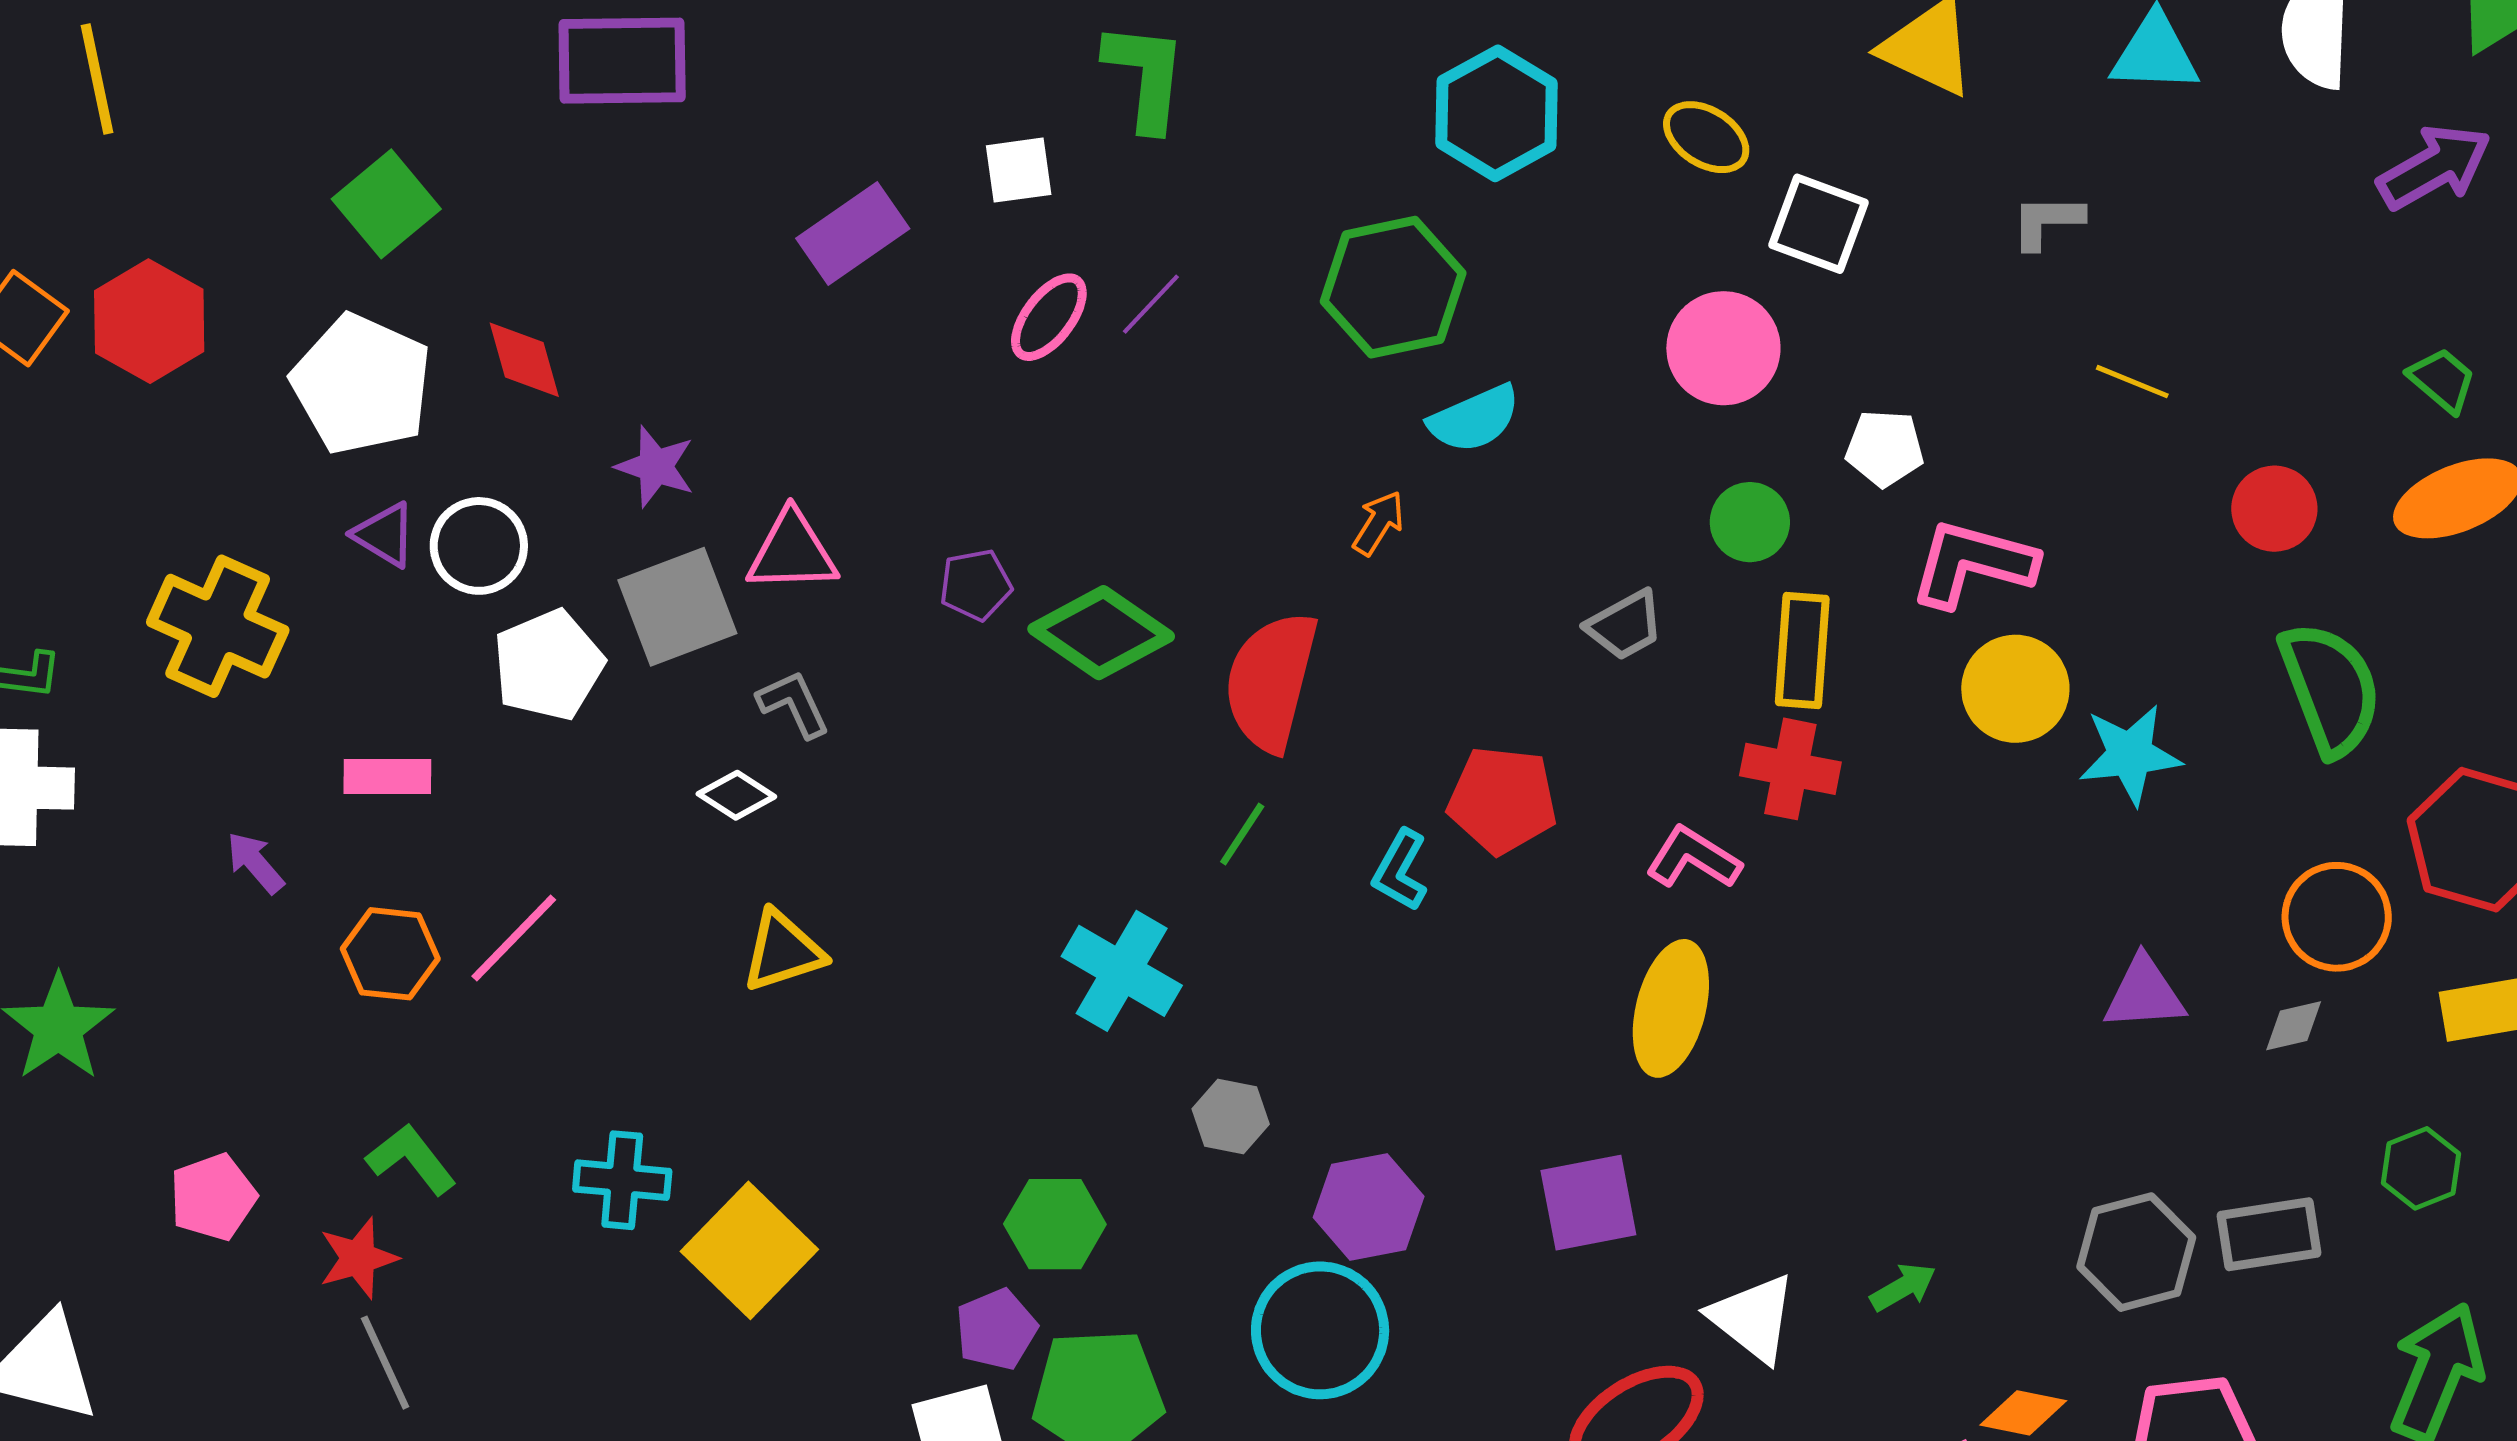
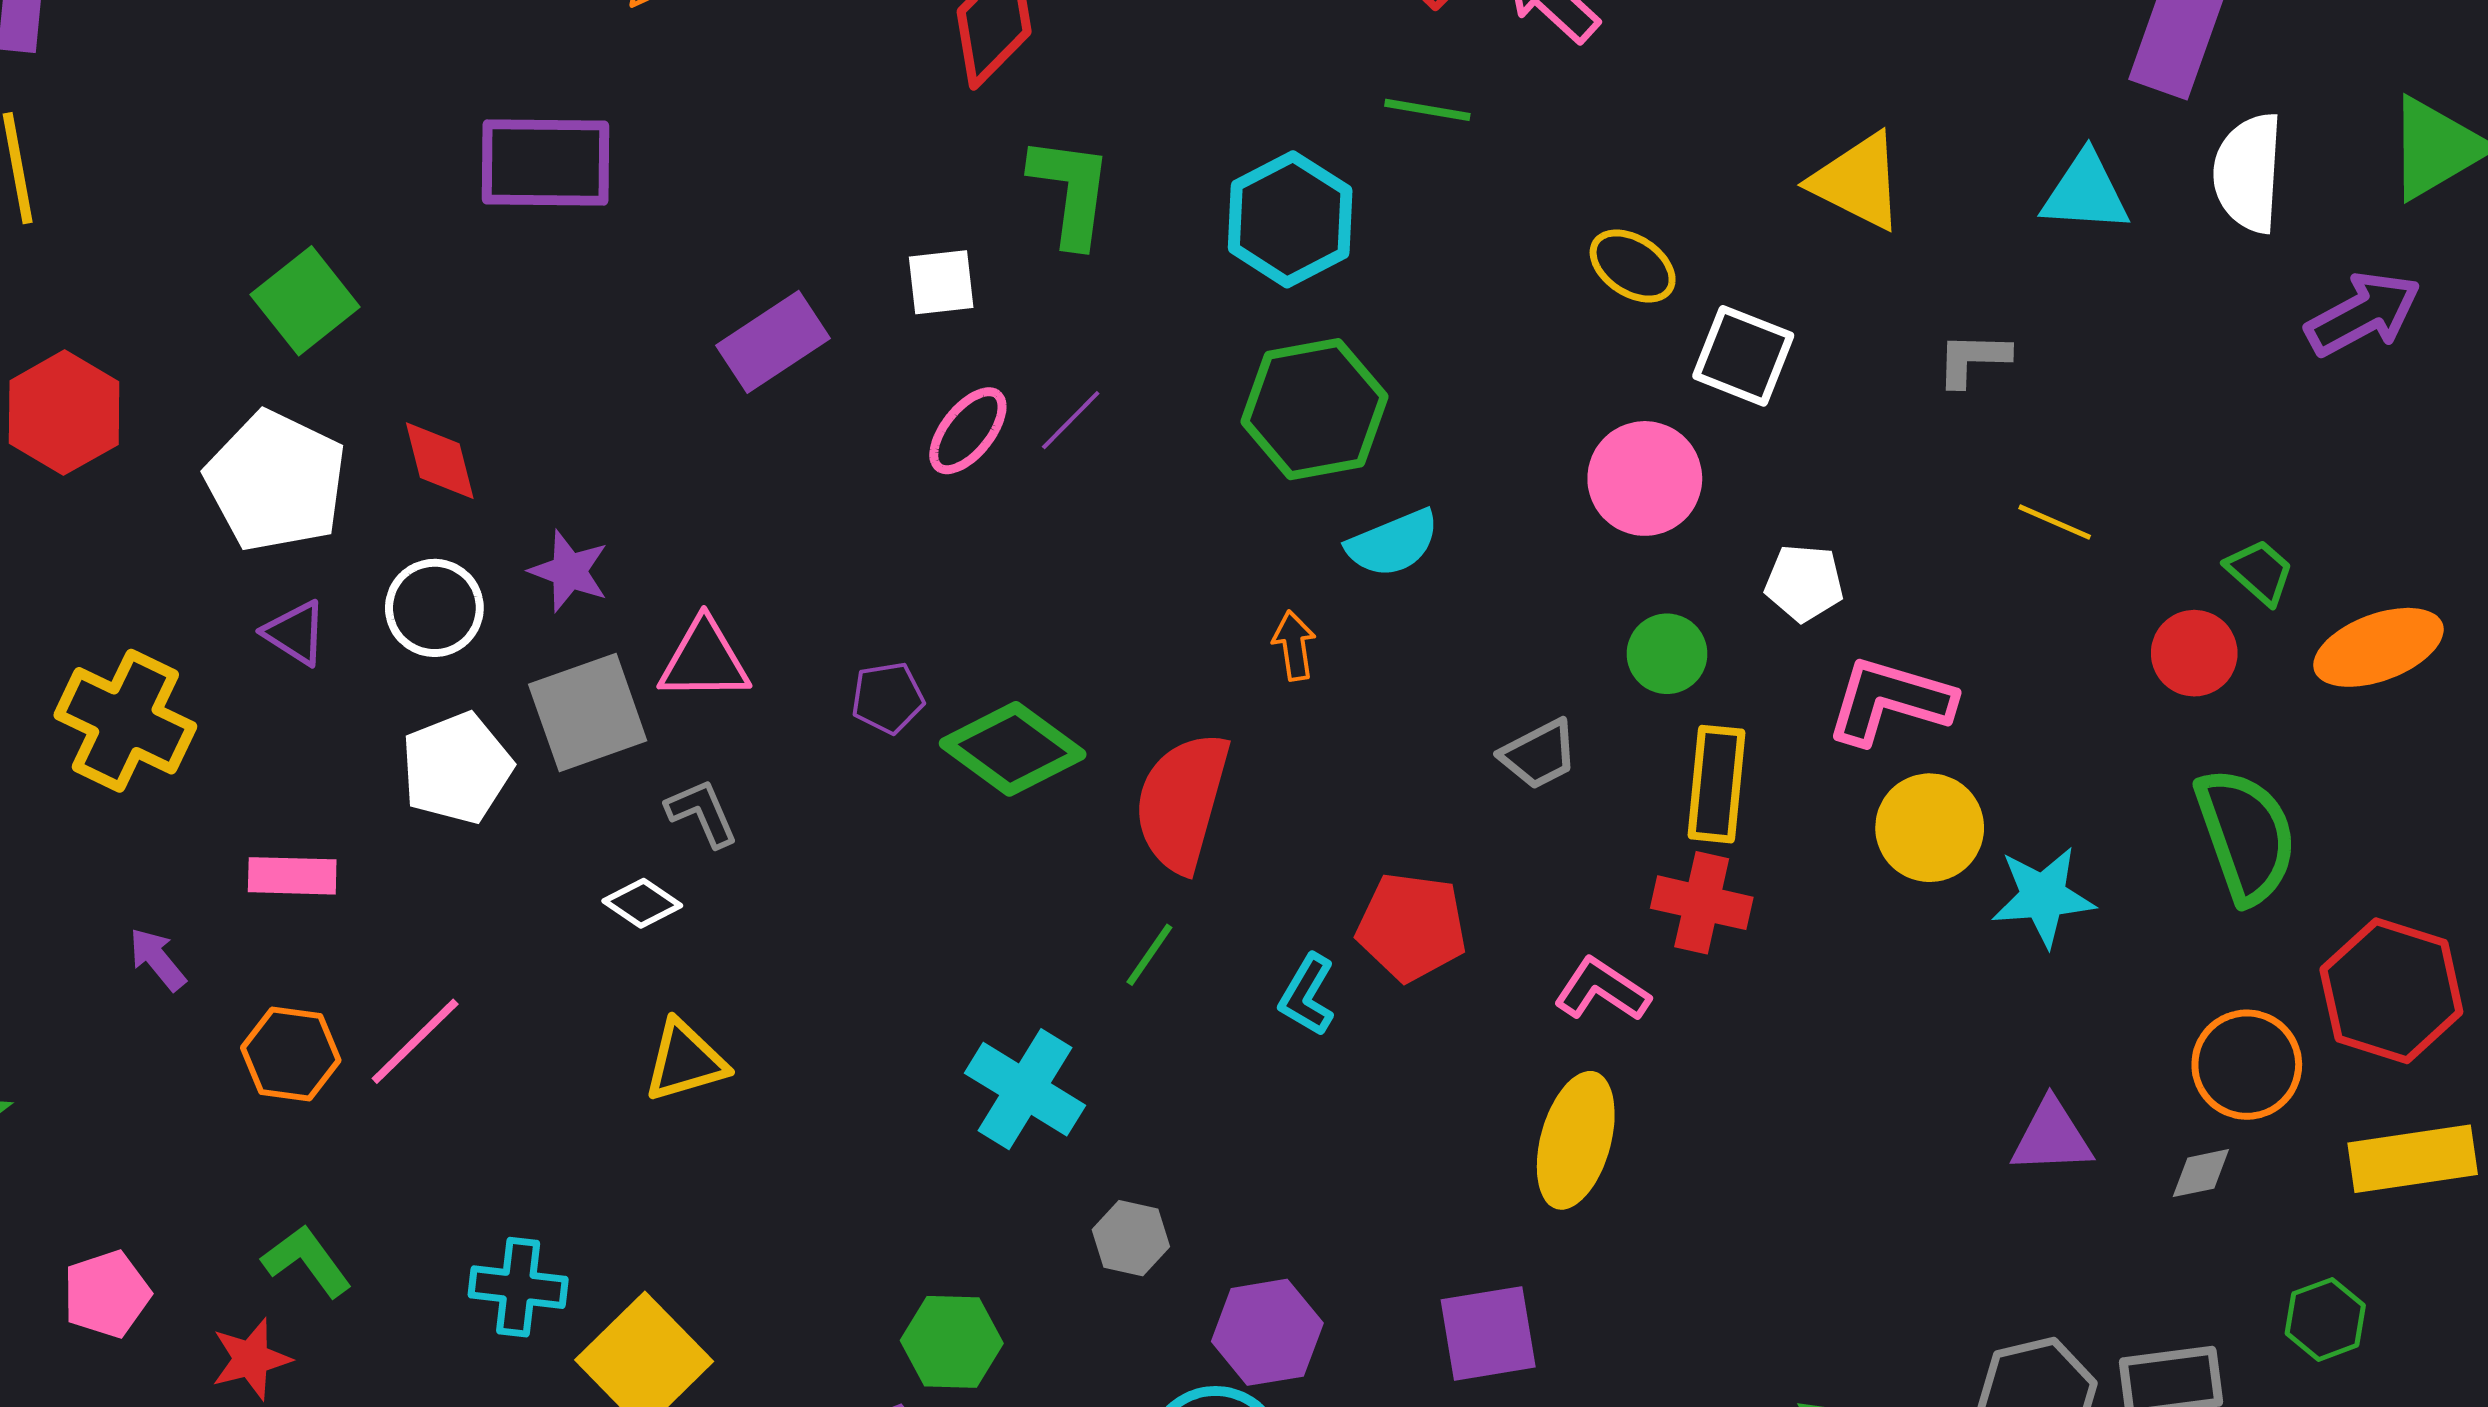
cyan hexagon: (1497, 113) -> (1290, 219), moved
green trapezoid: (2442, 380) -> (2260, 572), moved
orange arrow: (1379, 523) -> (1294, 646), turned -42
white circle: (479, 546) -> (434, 608), moved

